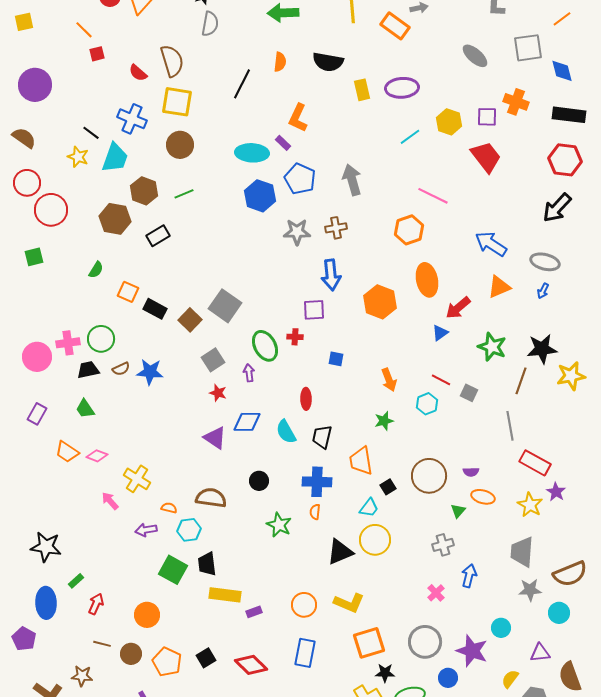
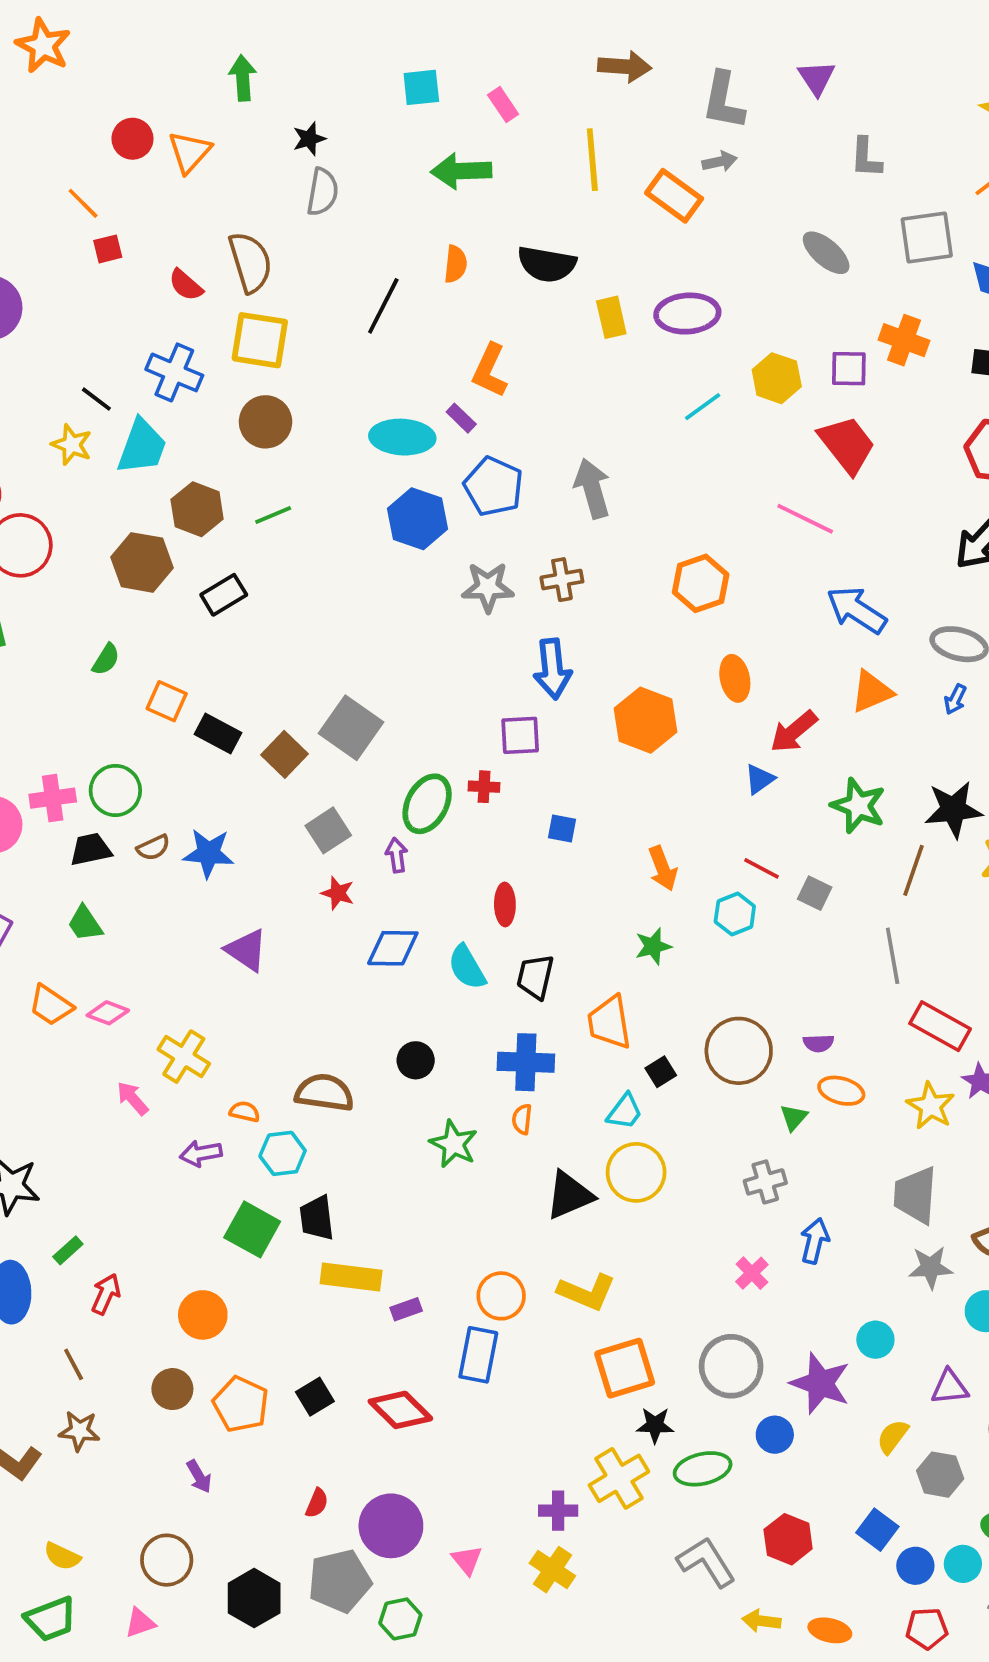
pink line: (433, 196) -> (805, 519), moved
orange ellipse: (427, 280) -> (735, 678), size x0.7
green ellipse: (265, 346) -> (427, 804), turned 56
purple triangle: (215, 438) -> (247, 950), moved
brown line: (102, 644) -> (74, 1364), moved, turned 48
blue rectangle: (305, 653) -> (478, 1355), moved

